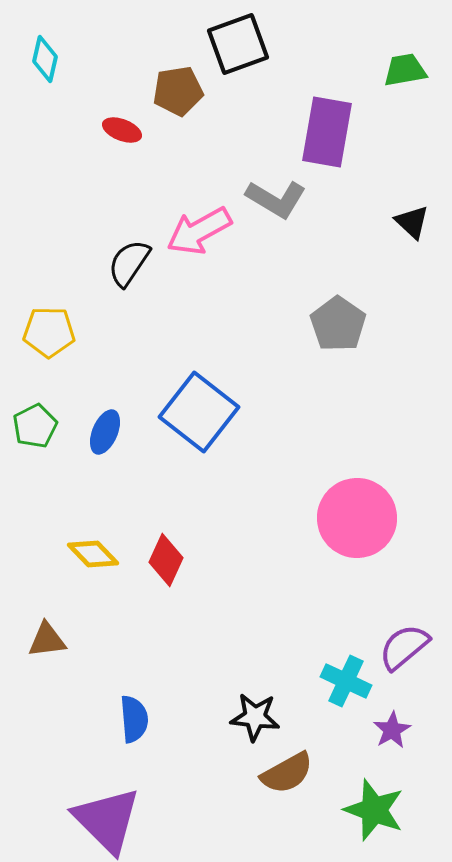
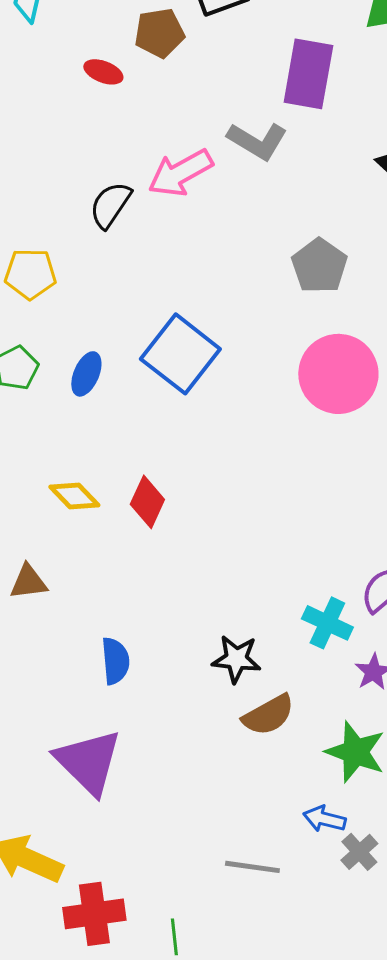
pink circle: (357, 518) -> (338, 374), moved

